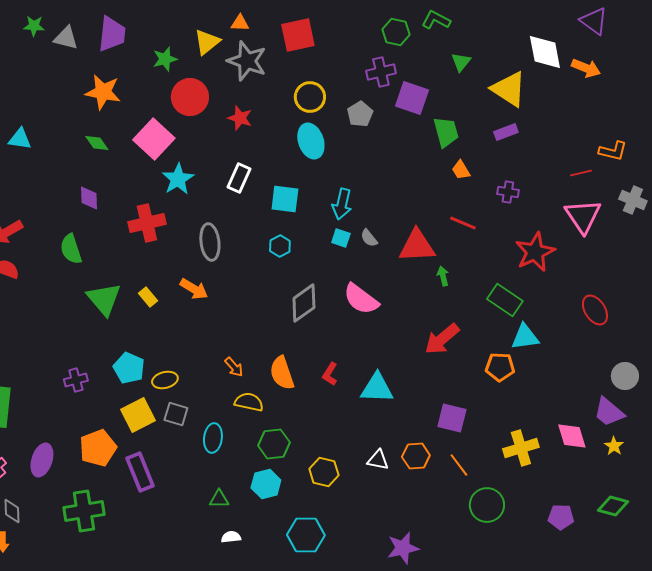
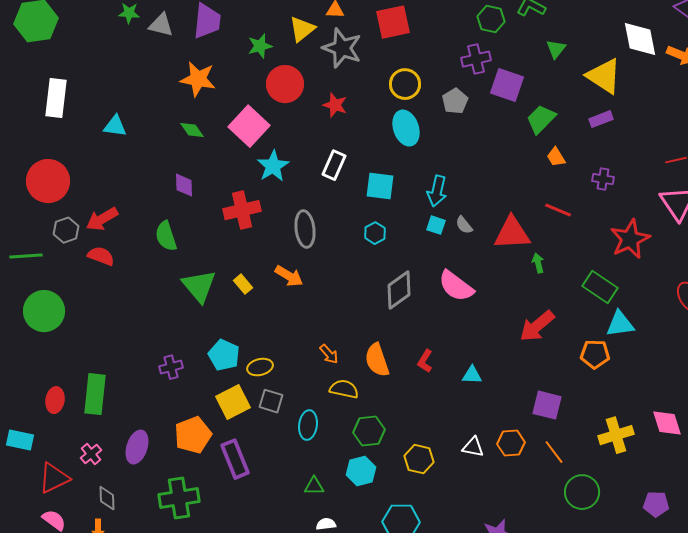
green trapezoid: (446, 132) -> (541, 119), turned -120
cyan triangle: (377, 388) -> (472, 375), size x0.6

